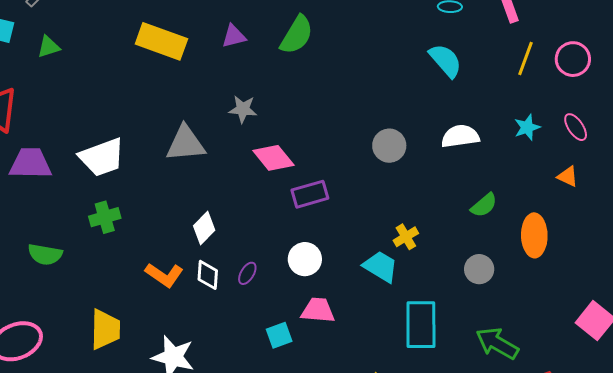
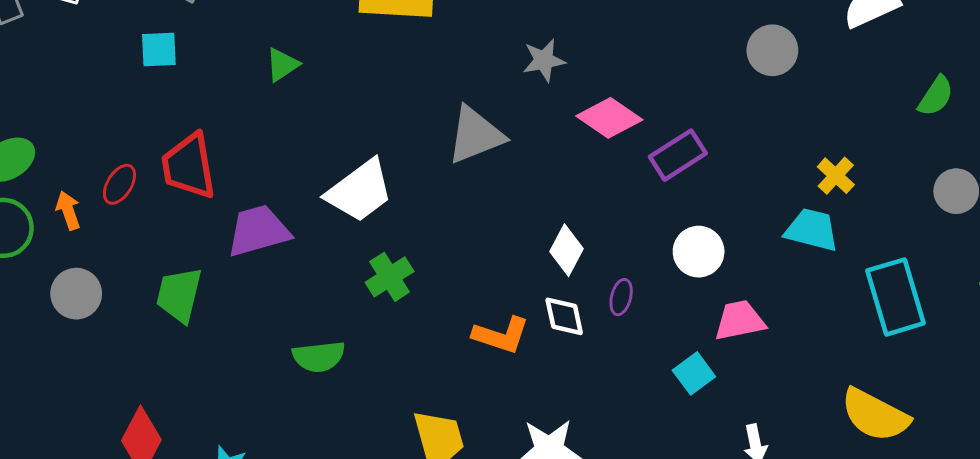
green triangle: (49, 47) -> (282, 65), moved
white diamond: (204, 228) -> (566, 250), moved

